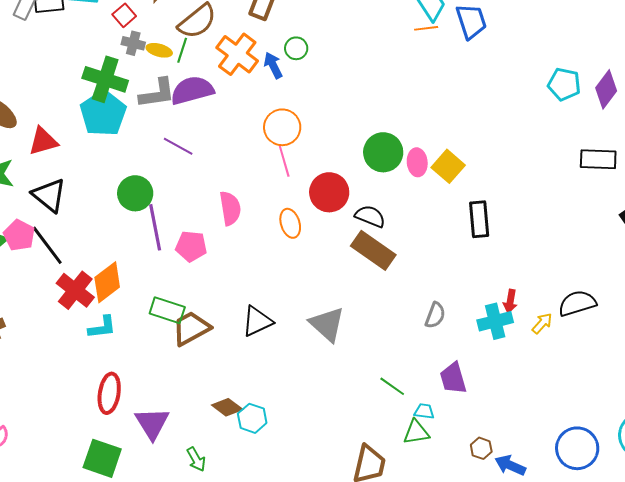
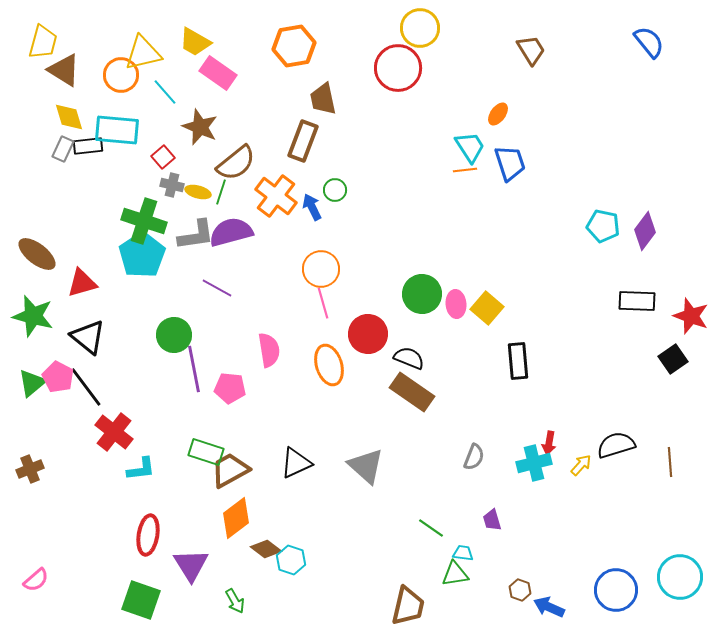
orange ellipse: (290, 223) -> (329, 365), size x1.4
orange diamond: (107, 282) -> (236, 518), moved
purple trapezoid: (453, 378) -> (492, 520), size x0.7

